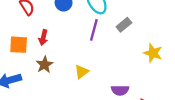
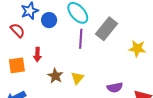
gray rectangle: (124, 25) -> (106, 29), size x1.6
brown star: (45, 65) -> (55, 76), moved

